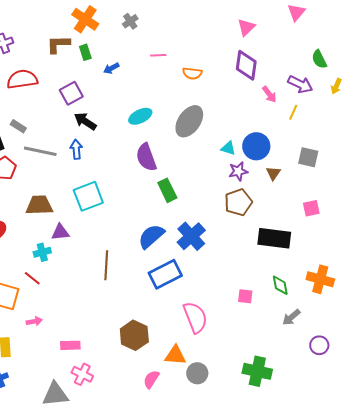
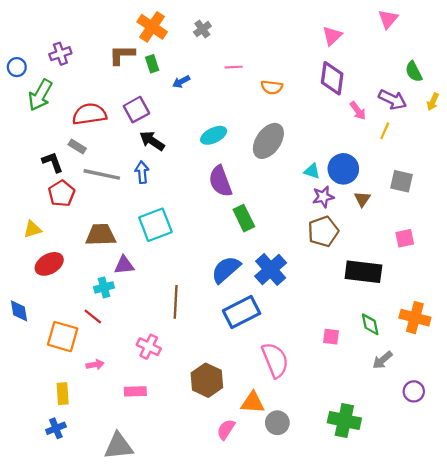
red semicircle: (22, 79) -> (89, 114), moved
pink cross: (82, 374) -> (149, 347), moved

